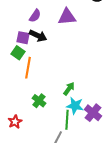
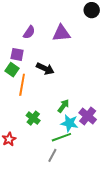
black arrow: (38, 36) -> (45, 69), moved
purple cross: (93, 113) -> (88, 116), moved
green line: (67, 120) -> (61, 137), turned 66

